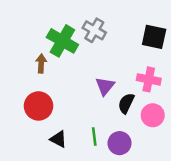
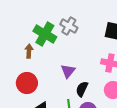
purple triangle: (105, 86) -> (68, 71), moved
black semicircle: (126, 103) -> (82, 89), moved

